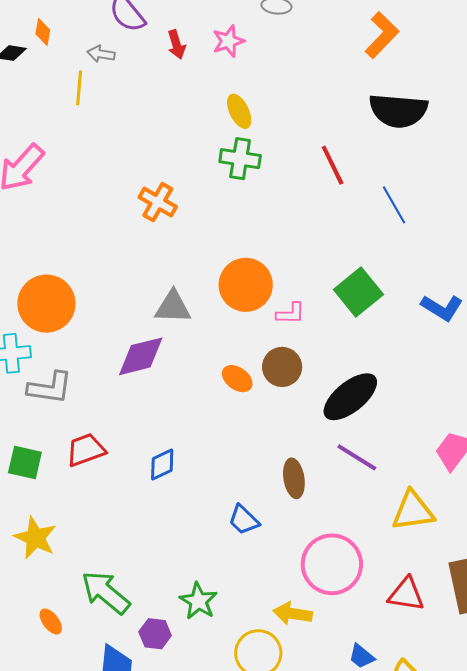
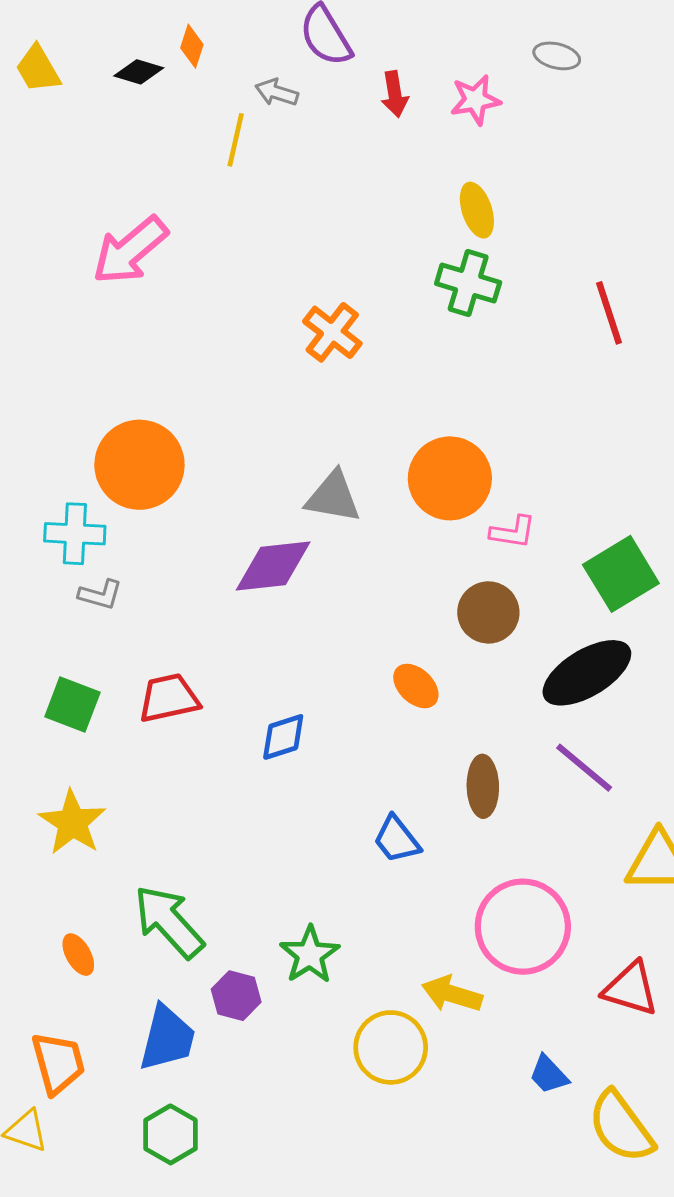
green square: (358, 292) -> (621, 574), moved
orange ellipse: (237, 379) -> (416, 686), moved
gray L-shape: (50, 388) -> (100, 595), moved, size x0.6

